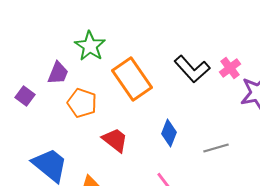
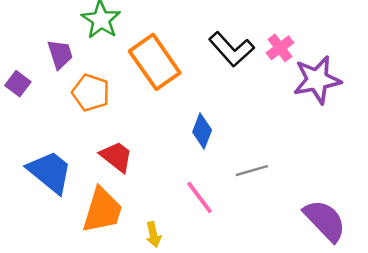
purple trapezoid: (58, 73) -> (60, 54), turned -40
red trapezoid: (115, 140) -> (116, 157), moved
gray line: (216, 148) -> (252, 171), moved

